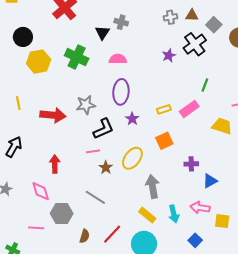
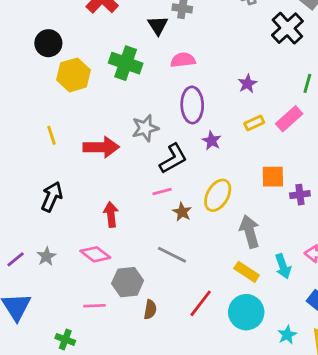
purple star: (169, 55) -> (247, 84), moved
orange square: (164, 141) -> (273, 177), moved, turned 30
pink diamond: (41, 191) -> (95, 254), turned -30
brown semicircle: (85, 236) -> (150, 310), moved

